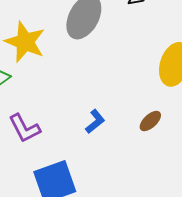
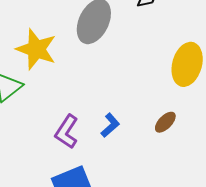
purple L-shape: (24, 128) -> (67, 132), moved, turned 64

